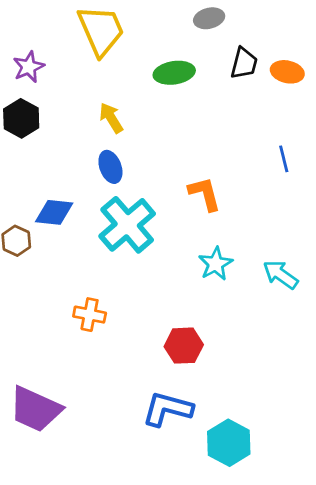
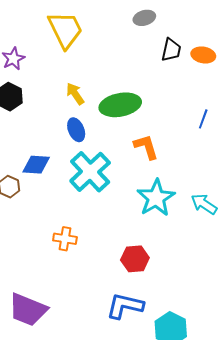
green ellipse: (174, 73) -> (120, 105), moved, size x1.4
blue line: (284, 159) -> (203, 119), turned 36
cyan star: (216, 264) -> (156, 198), size x1.5

